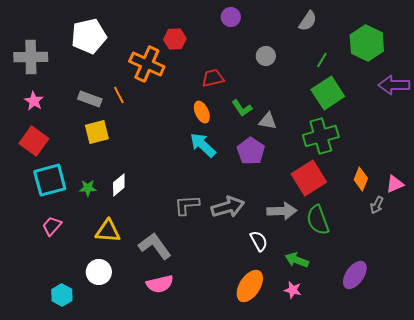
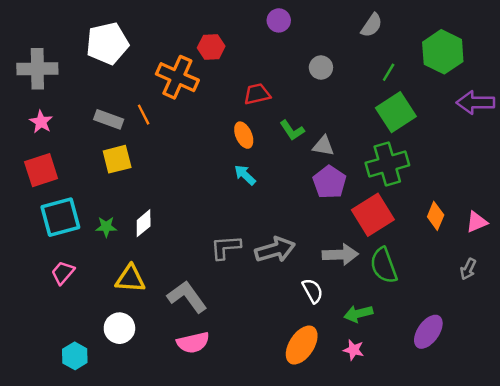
red square: (34, 141) -> (41, 170), turned 36
cyan arrow: (203, 145) -> (245, 175), size x0.7
purple pentagon: (251, 151) -> (329, 182), moved
gray arrow: (377, 205) -> (468, 269), moved
green arrow: (297, 260) -> (358, 314), turned -35

